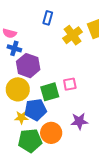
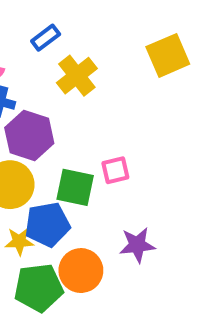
blue rectangle: (48, 18) -> (46, 38), moved, turned 40
yellow cross: (73, 35) -> (77, 76), moved
green square: (50, 92) -> (75, 187), turned 30

